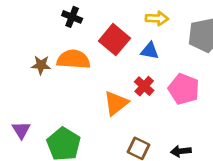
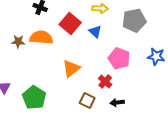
blue triangle: (150, 51) -> (95, 31), turned 32
red cross: (144, 86) -> (105, 81), moved

